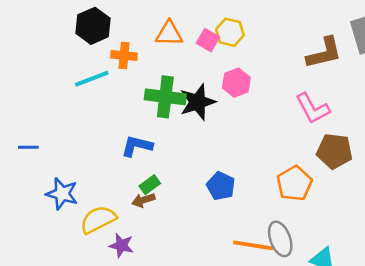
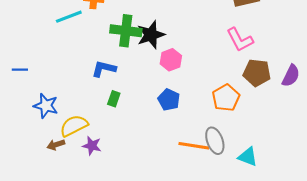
pink hexagon: (236, 83) -> (171, 60), moved
green rectangle: (150, 185) -> (114, 99), turned -35
brown arrow: (143, 200) -> (56, 145), moved

